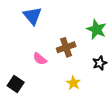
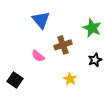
blue triangle: (32, 16) -> (41, 20), moved

